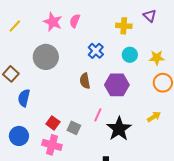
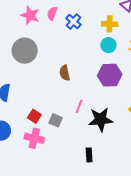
yellow cross: (124, 26) -> (110, 24), moved
blue cross: (96, 51) -> (73, 22), moved
purple hexagon: (117, 85) -> (110, 75), moved
black star: (119, 129) -> (101, 119), turned 30

